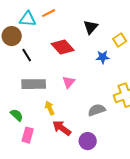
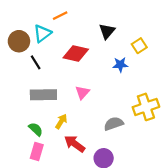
cyan triangle: (28, 19) -> (42, 33), moved, turned -42
red diamond: (63, 47) -> (76, 53), turned -35
yellow arrow: (50, 108) -> (61, 121), turned 56
green semicircle: (17, 115) -> (36, 129), moved

